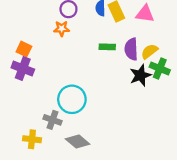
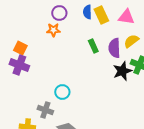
green rectangle: (107, 47) -> (93, 46), turned 64
yellow semicircle: (149, 51) -> (131, 41), moved
cyan circle: (72, 99) -> (62, 92), size x0.6

